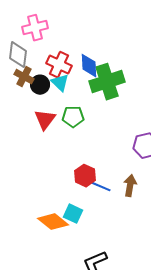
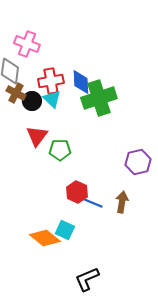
pink cross: (35, 28) -> (27, 44), turned 35
red cross: (59, 65) -> (51, 81), turned -35
green pentagon: (73, 117) -> (60, 150), moved

